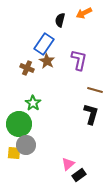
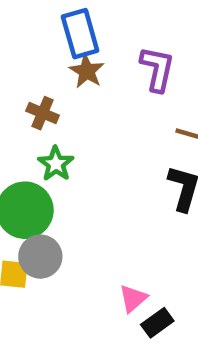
blue rectangle: (44, 44) -> (80, 34), turned -50
brown cross: (27, 68) -> (43, 113), moved

